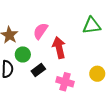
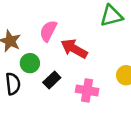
red arrow: (59, 48) -> (74, 49), turned -40

